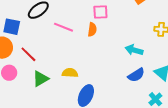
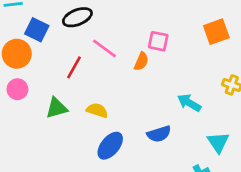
red line: (28, 54) -> (74, 67), moved, turned 60
blue semicircle: (136, 75) -> (159, 134), moved

